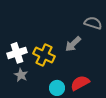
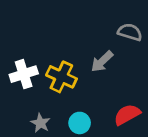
gray star: (21, 75) -> (40, 123), moved
red semicircle: (80, 83) -> (127, 115), moved

